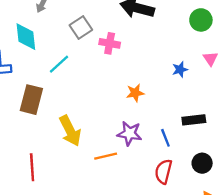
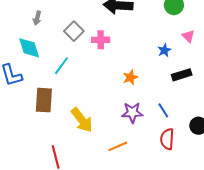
black rectangle: (194, 120) -> (182, 75), moved
orange line: (106, 156) -> (118, 146), moved

